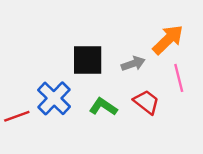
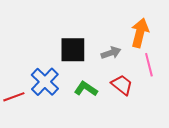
orange arrow: (168, 40) -> (140, 33), turned -32

